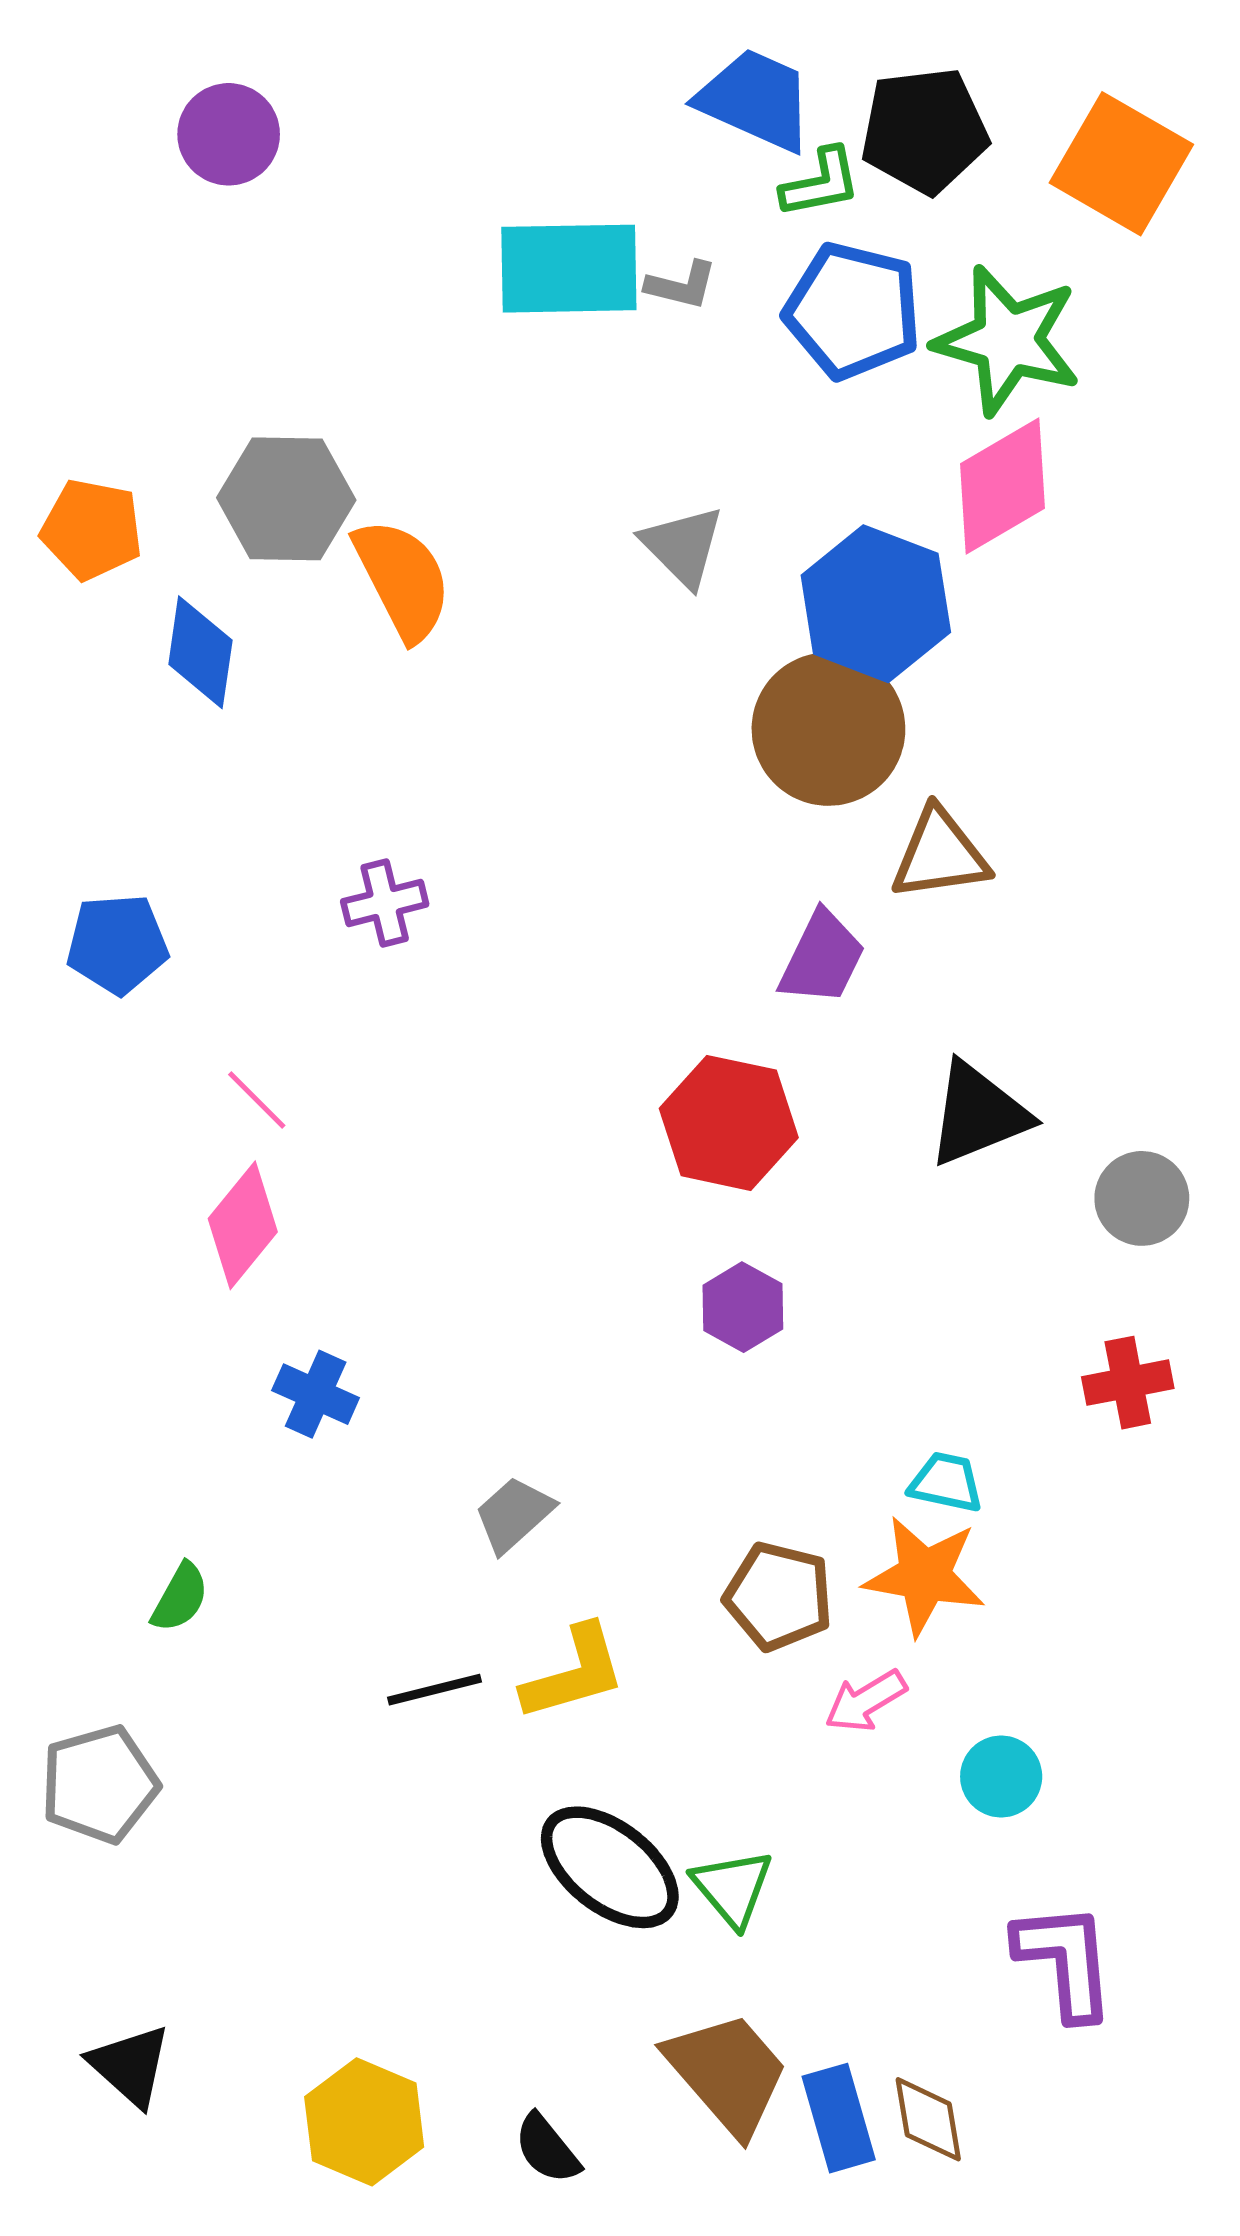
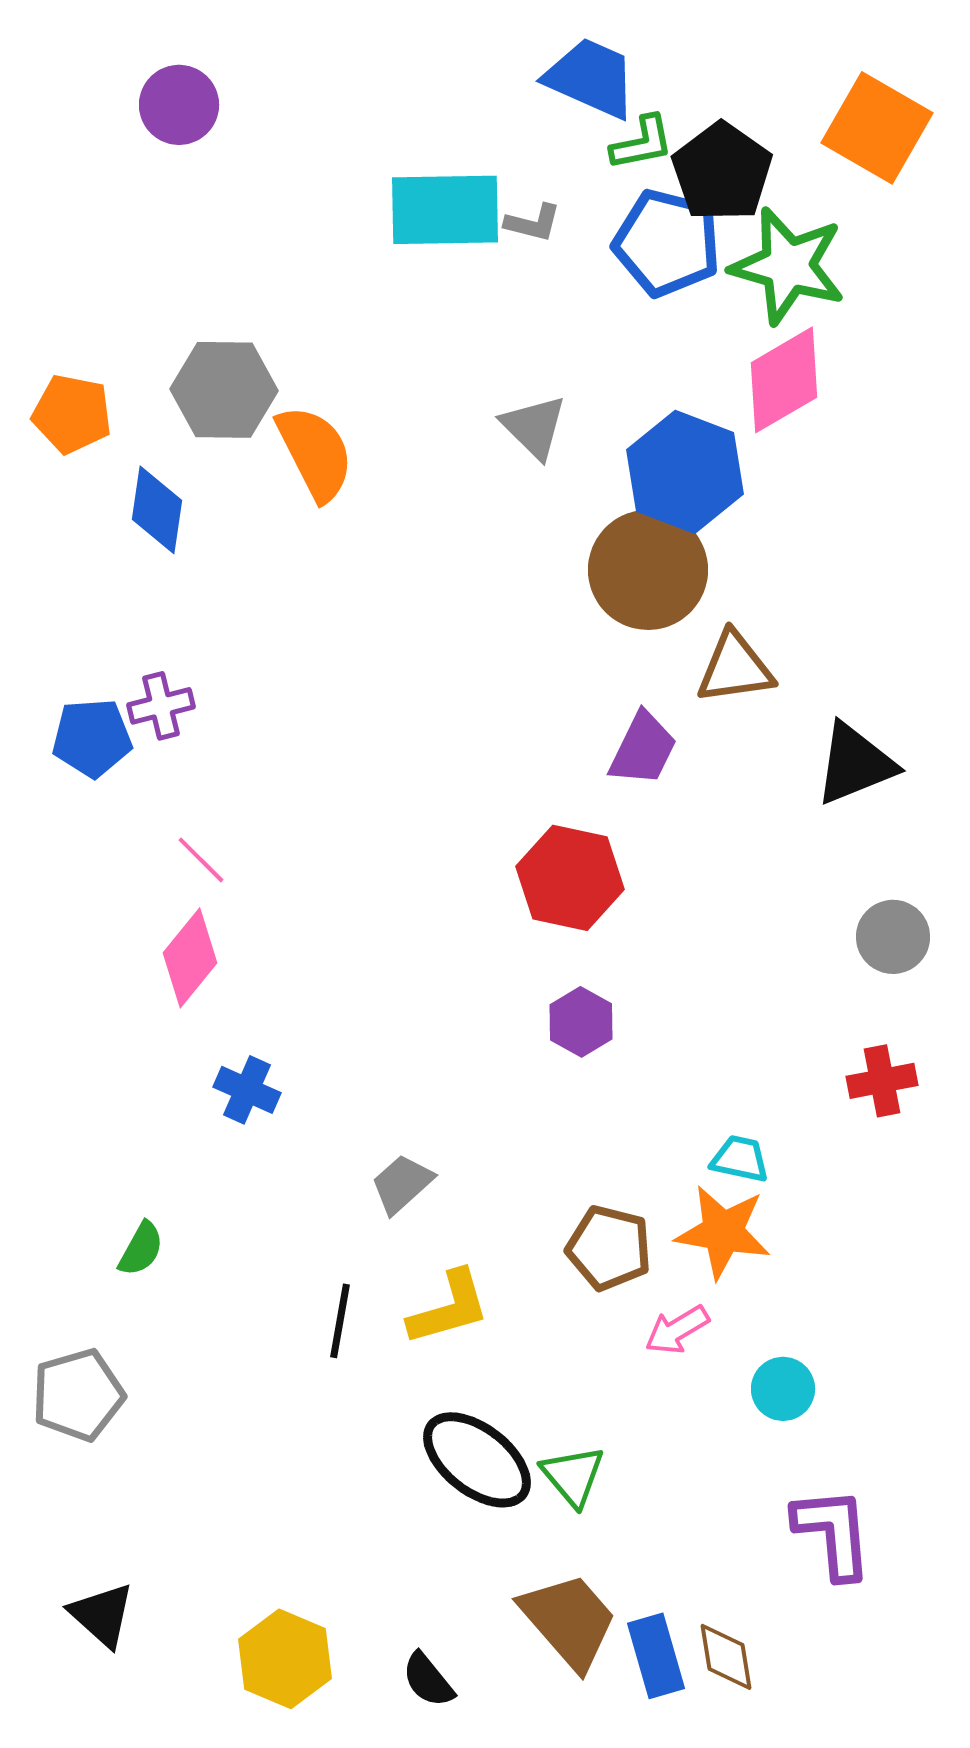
black pentagon: (924, 130) -> (722, 172), moved, turned -30
purple cross: (385, 903) -> (161, 706), moved
black triangle: (978, 1114) -> (855, 764), moved
black line: (435, 1690) -> (340, 1321), turned -66

